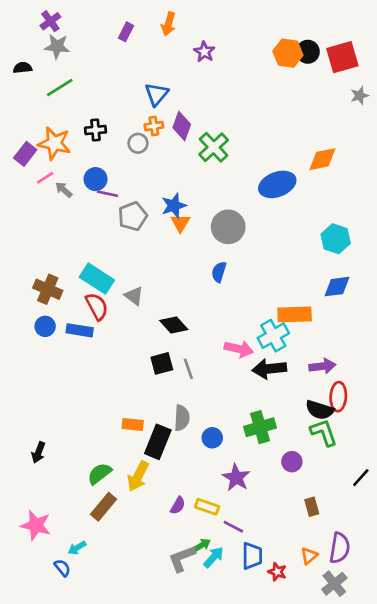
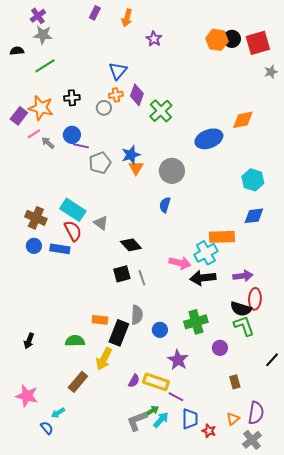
purple rectangle: (126, 32) -> (95, 13), moved
green semicircle: (99, 474) -> (75, 341), moved, turned 36
yellow rectangle: (207, 507) -> (156, 382), size x1.4

